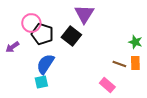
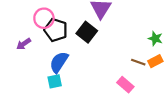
orange rectangle: (135, 63) -> (155, 61), turned 64

